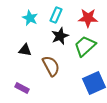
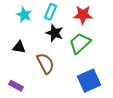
black star: (60, 36) -> (55, 33), turned -30

